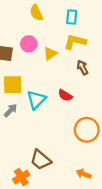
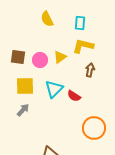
pink circle: (29, 44) -> (40, 60), moved
brown arrow: (82, 67) -> (90, 70), turned 40
cyan triangle: (36, 100) -> (54, 89), moved

